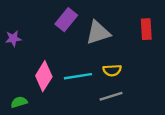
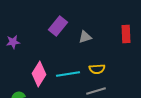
gray triangle: (98, 33) -> (85, 37), size x0.6

